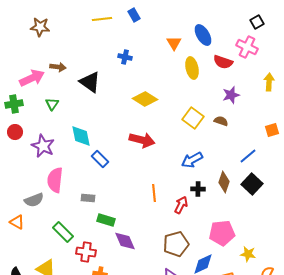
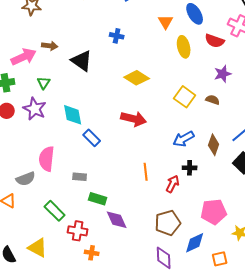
purple star: (43, 146) -> (35, 109), moved
brown diamond: (224, 182) -> (214, 145), moved

